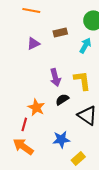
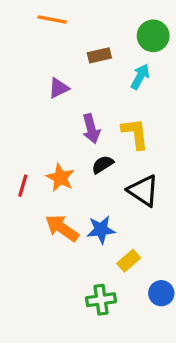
purple triangle: (33, 43) -> (59, 88), moved
red line: (24, 124) -> (23, 186), moved
orange arrow: (23, 146) -> (62, 228), moved

